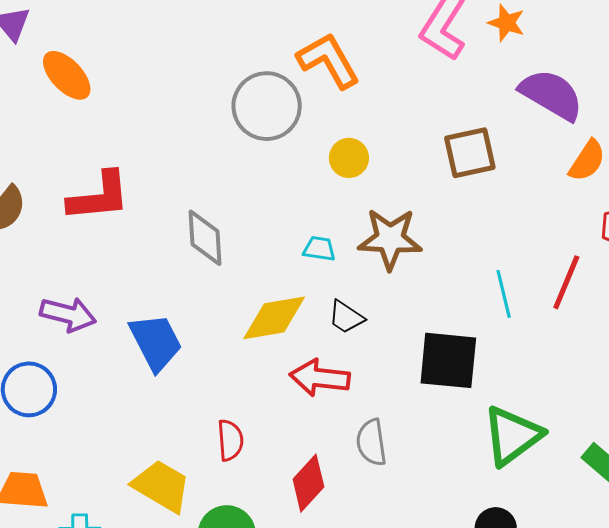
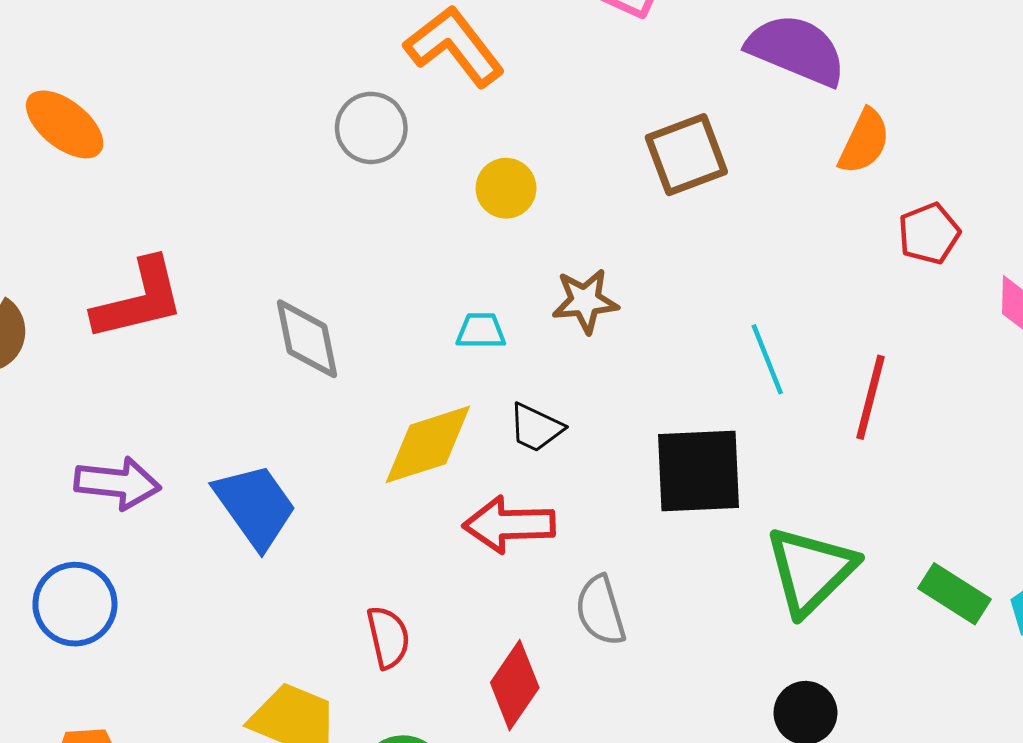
gray circle: (267, 106) -> (371, 128), size x0.7
brown star: (390, 239) -> (585, 301), size x0.7
red line: (566, 282) -> (871, 397), moved

